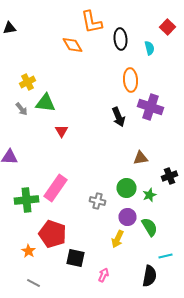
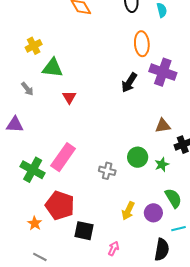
gray arrow: (22, 109) -> (27, 89), moved
black arrow: (118, 117) -> (129, 83), turned 54
brown triangle: (140, 158) -> (163, 126), moved
green cross: (26, 200) -> (33, 170), turned 35
purple circle: (128, 217) -> (153, 213), moved
green semicircle: (150, 227) -> (173, 198), moved

